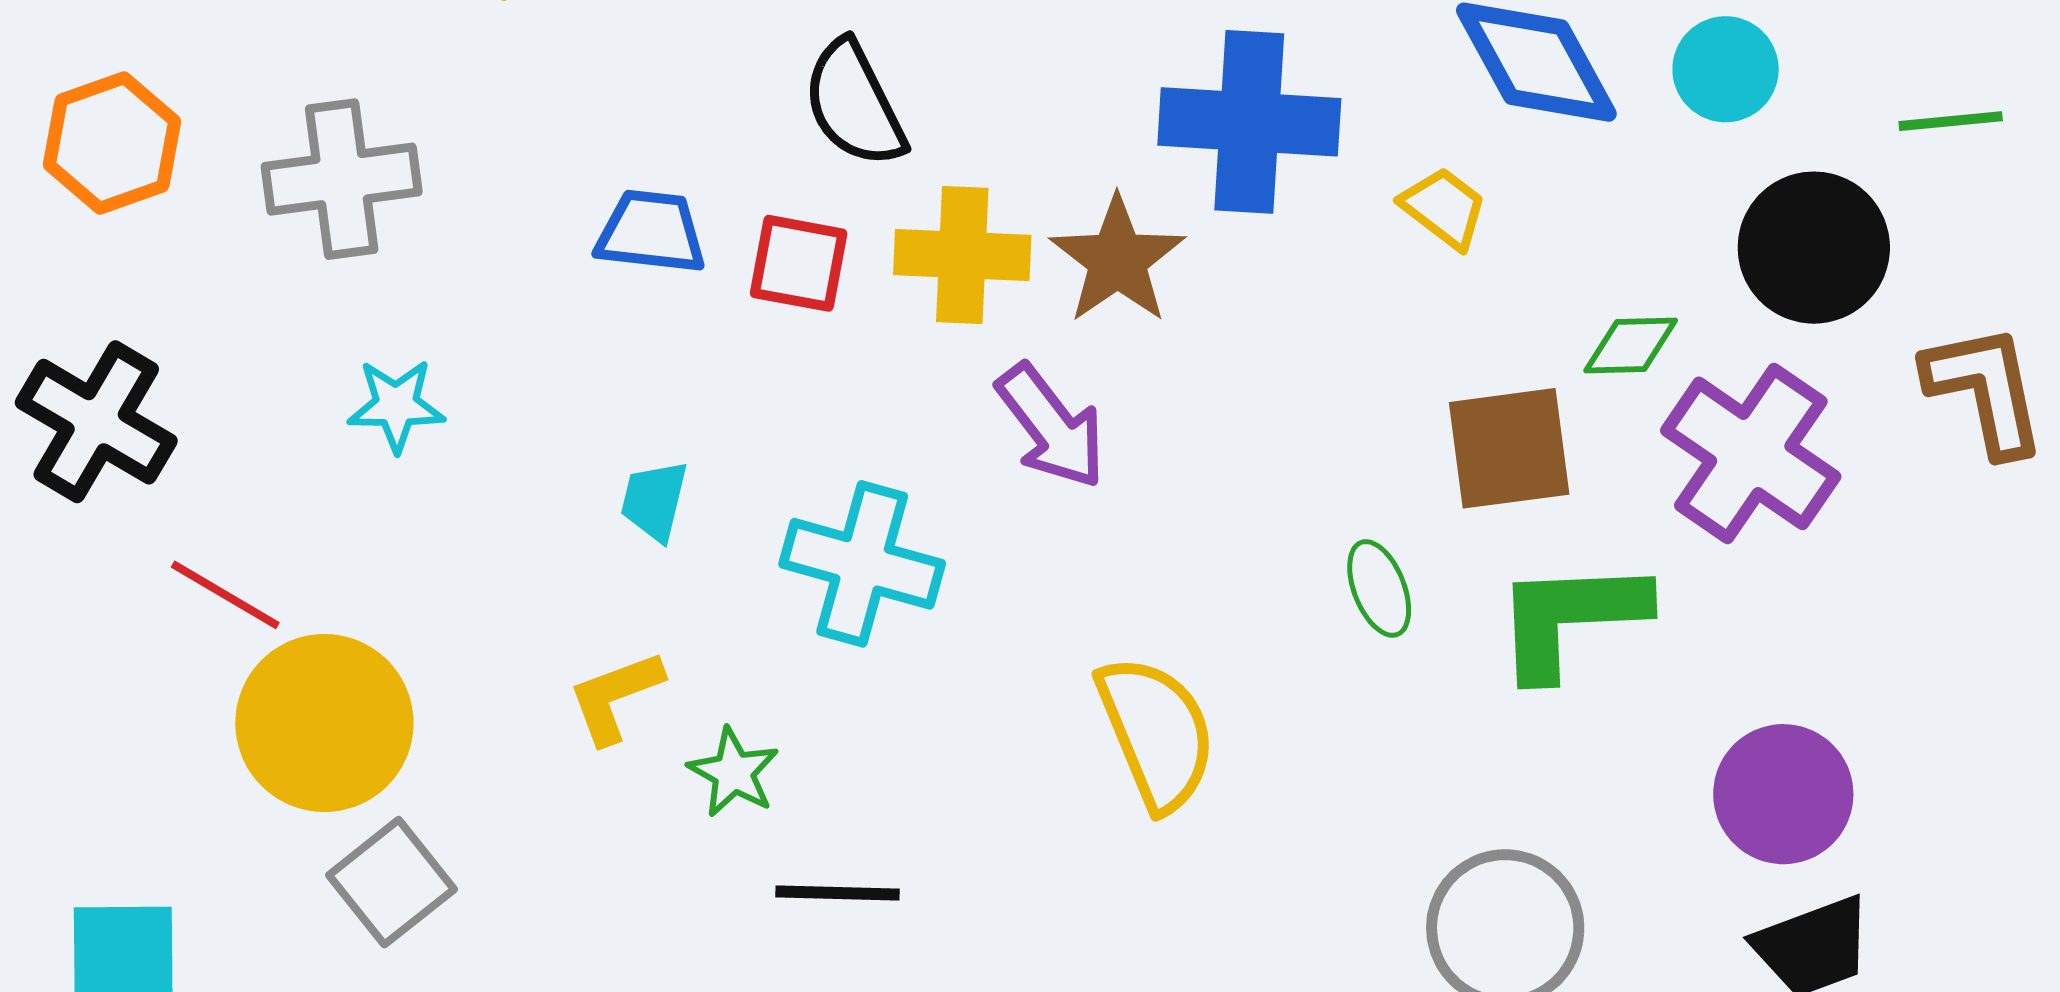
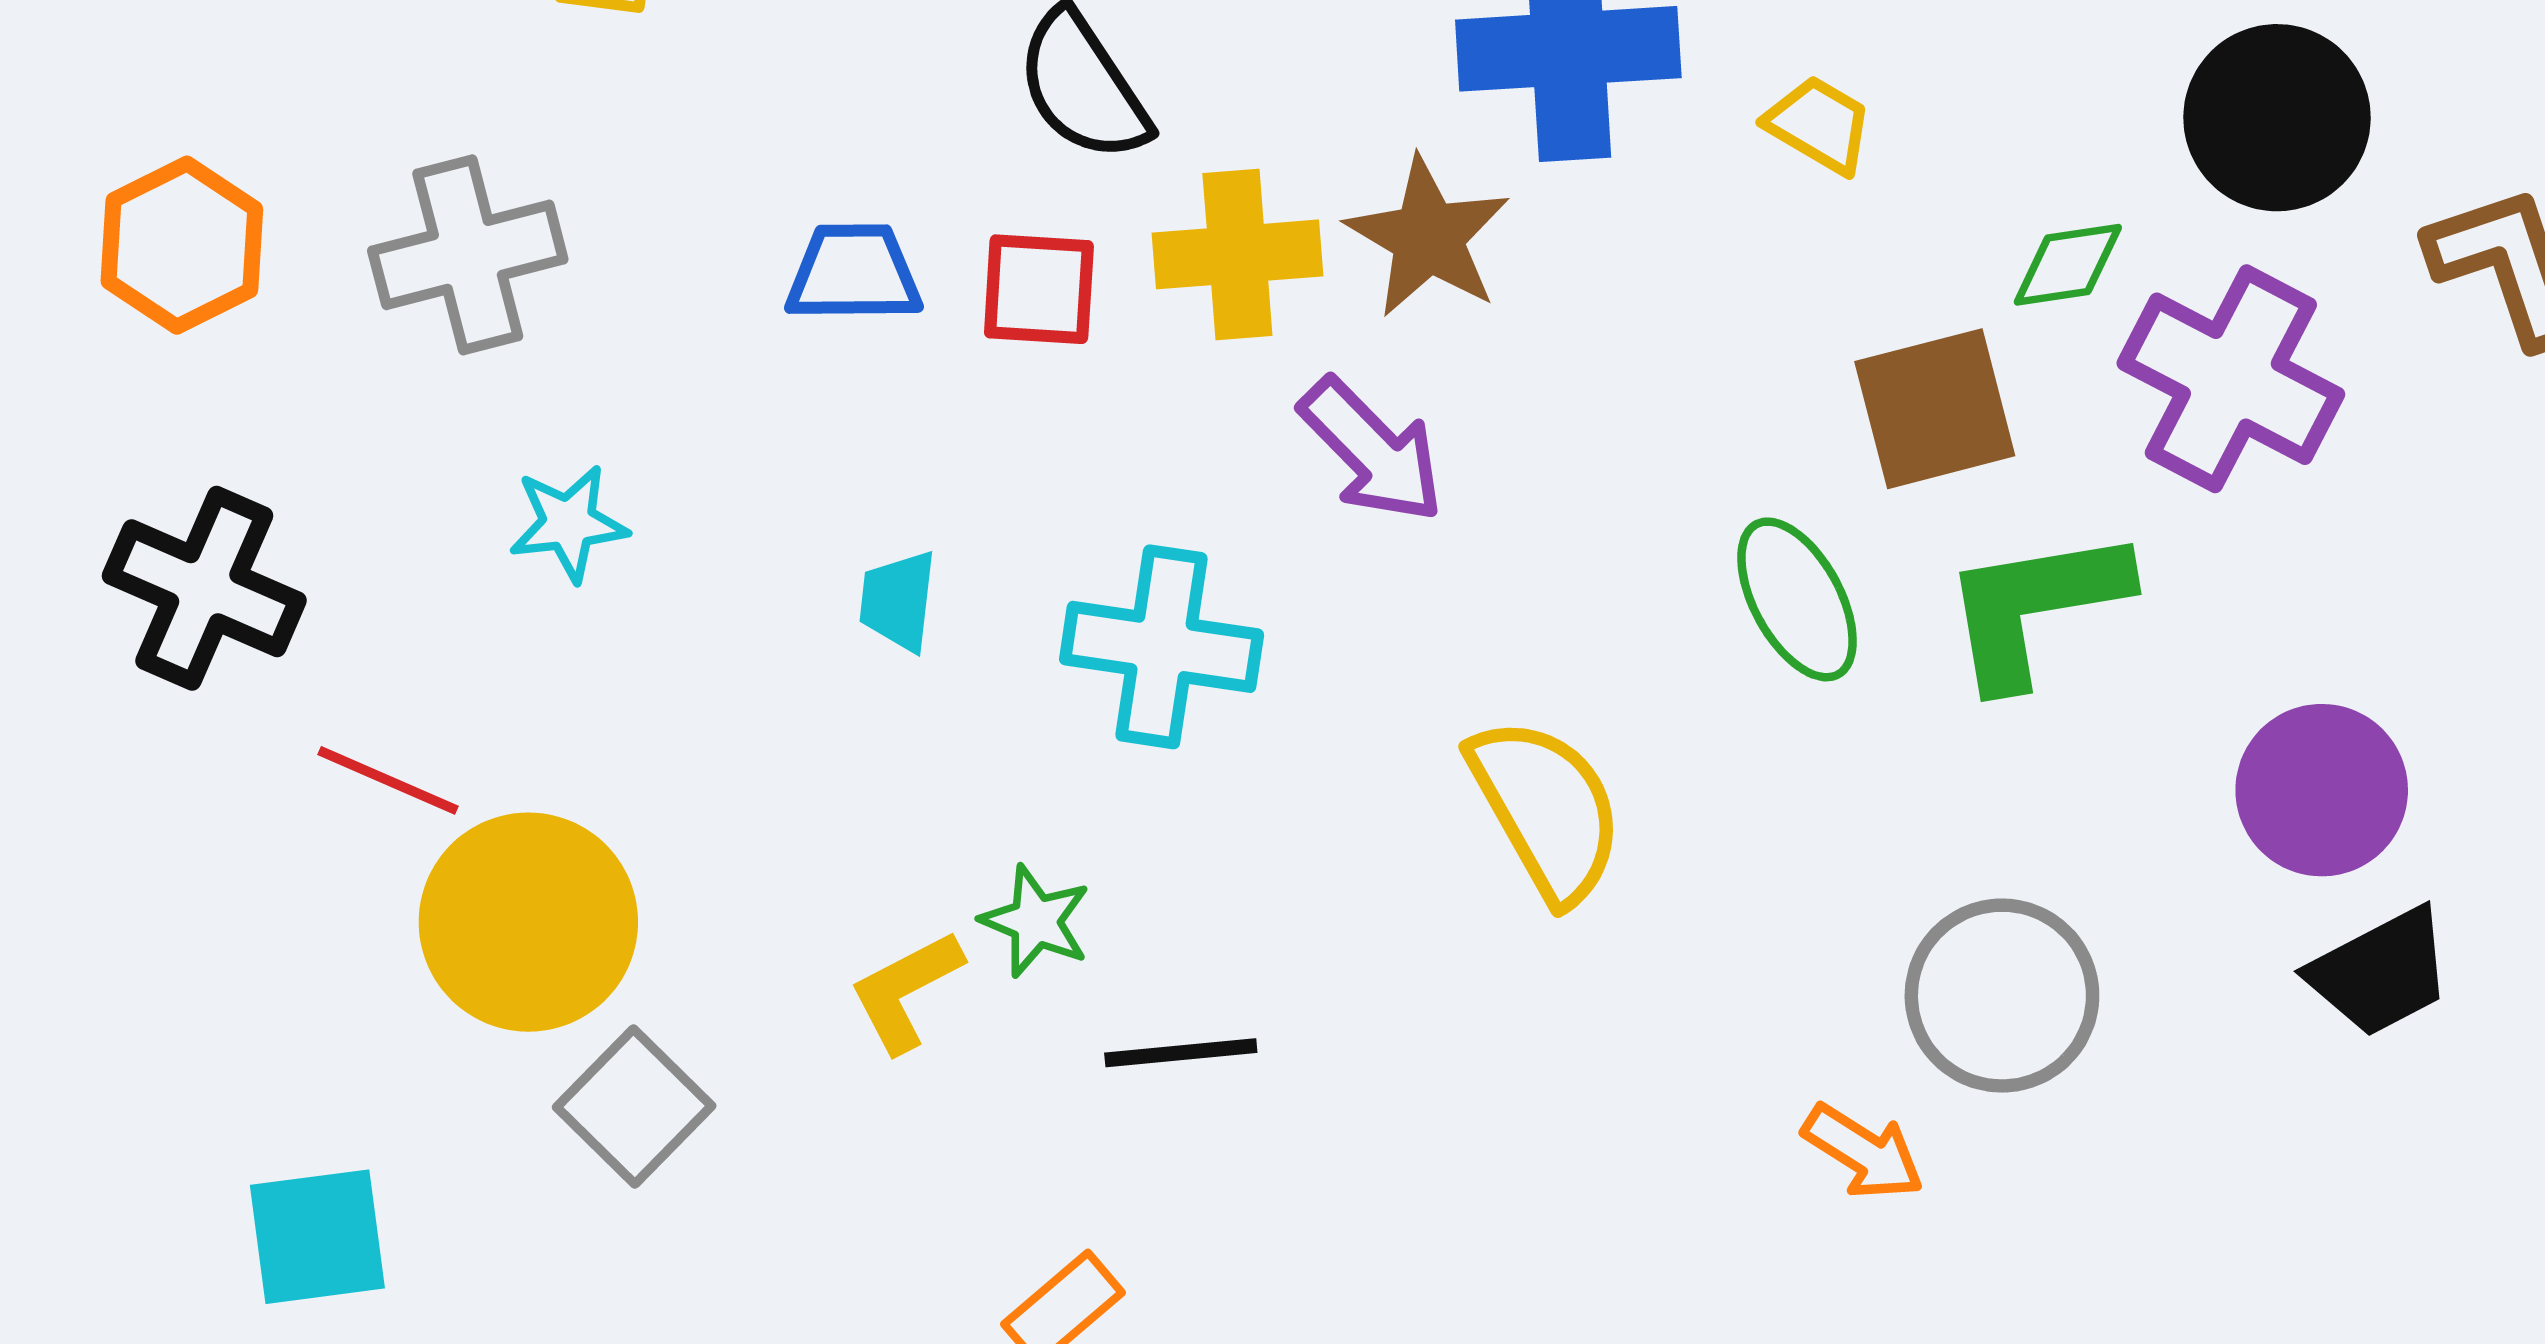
green ellipse: (1379, 588) -> (1797, 599), size x1.4
yellow L-shape: (615, 697) -> (906, 991), moved

